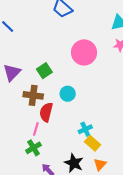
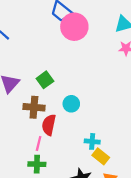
pink circle: (84, 52) -> (74, 27), moved
cyan cross: (85, 129) -> (92, 141), turned 32
green cross: (33, 148) -> (37, 164), turned 35

